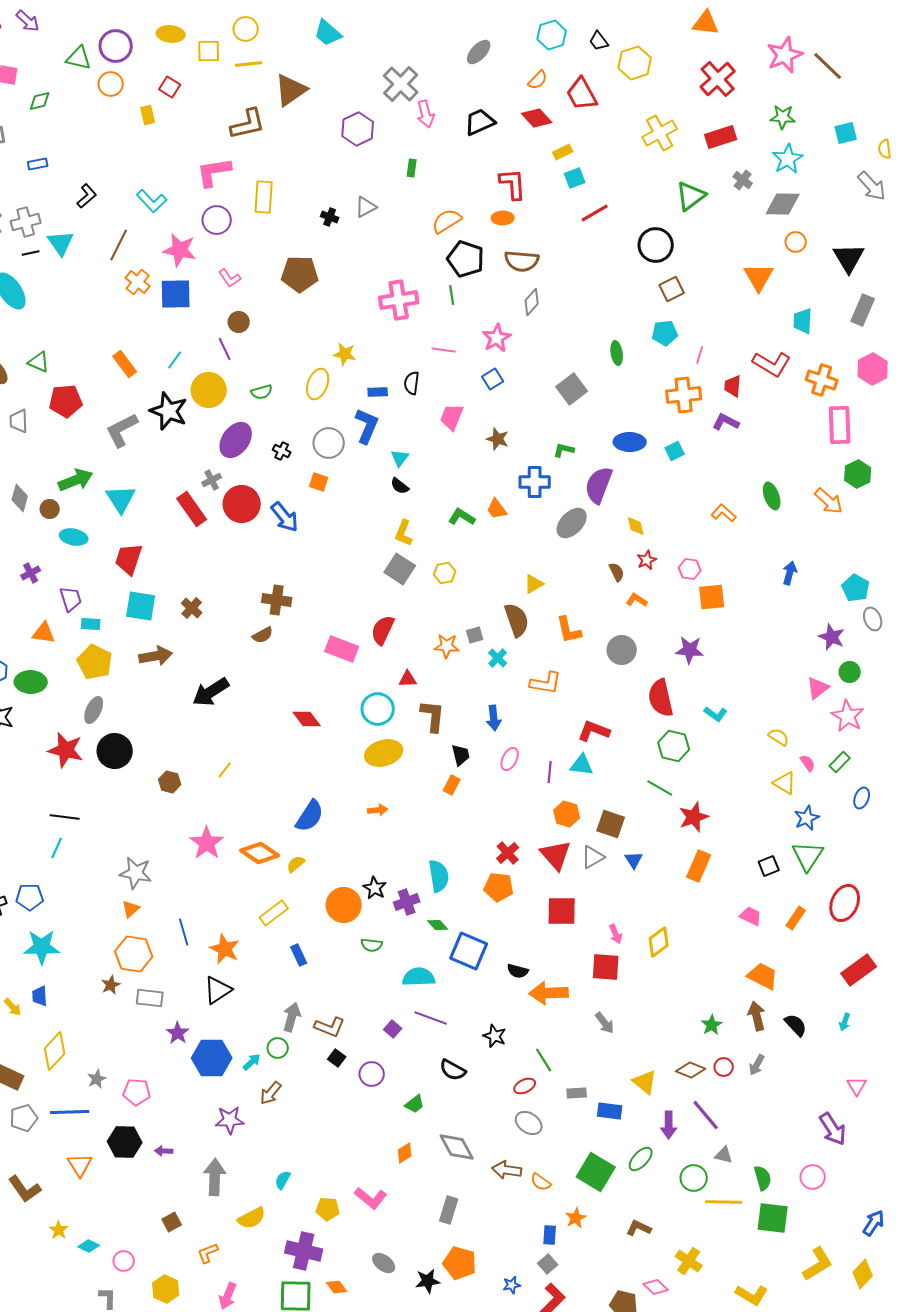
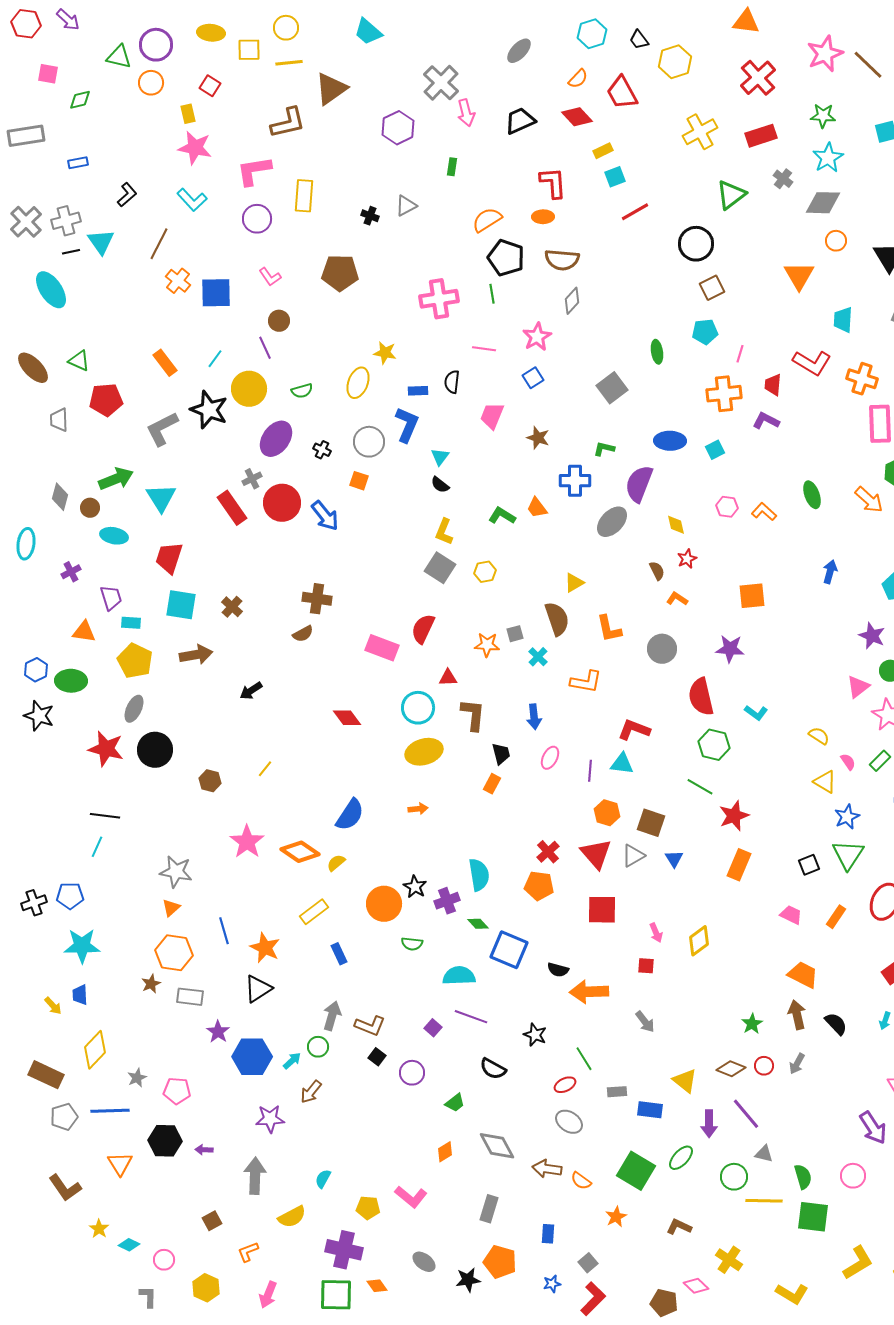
pink star: (180, 250) -> (195, 148), moved
pink hexagon: (690, 569) -> (727, 507), moved
black arrow: (211, 692) -> (251, 691), size x0.6
red square: (606, 967) -> (646, 966), size x0.6
blue rectangle: (550, 1235) -> (548, 1234), moved

